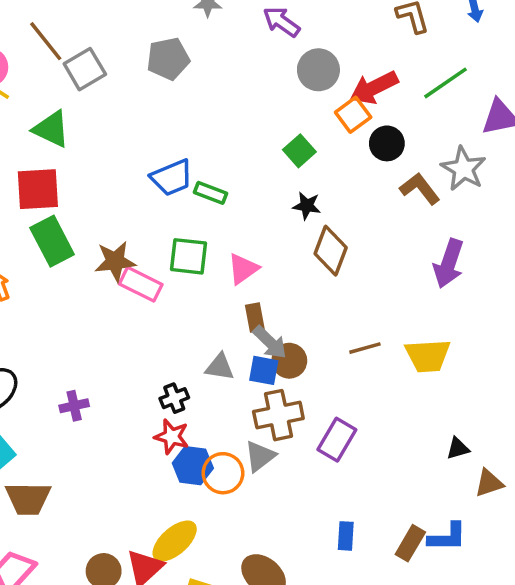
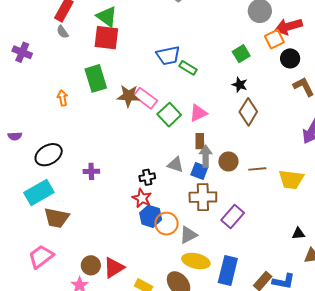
red square: (38, 189) -> (106, 38), moved
green square: (189, 256) -> (169, 115), moved, turned 30
pink rectangle: (141, 284) -> (145, 98), moved
gray arrow: (270, 342) -> (206, 156), turned -145
brown circle: (289, 361) -> (228, 161), moved
gray triangle: (260, 456) -> (188, 235), moved
blue rectangle: (346, 536) -> (228, 270), size x1.8
yellow ellipse: (175, 541) -> (196, 261), moved, turned 44

